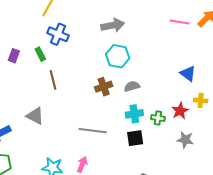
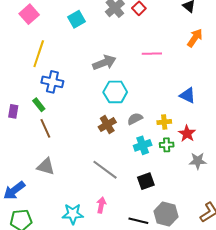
pink line: (180, 22) -> (152, 54), moved
brown line: (53, 80) -> (45, 128), moved
yellow cross: (201, 100) -> (164, 122), moved
gray line: (93, 131) -> (105, 170), turned 40
black square: (135, 138) -> (146, 181), moved

